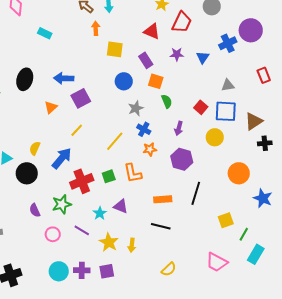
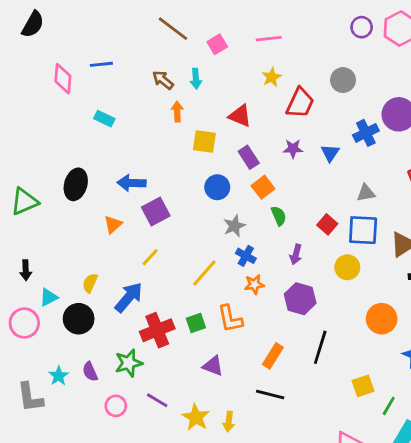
red triangle: (152, 31) -> (240, 116), moved
orange square: (156, 81) -> (263, 187), turned 35
orange rectangle: (163, 199) -> (273, 356), turned -54
cyan star: (100, 213) -> (59, 376), moved

